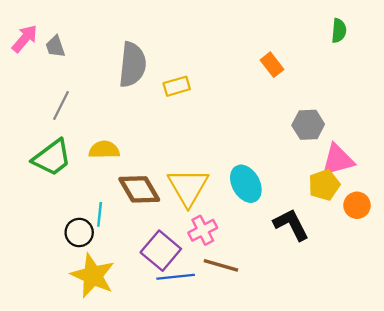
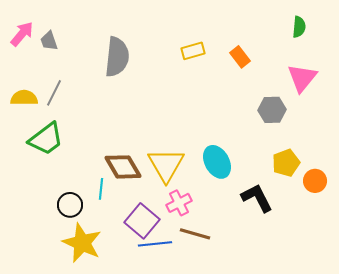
yellow rectangle: (177, 86) -> (193, 51), moved
yellow semicircle: (104, 150) -> (24, 98), moved
pink triangle: (338, 160) -> (302, 78), moved, turned -36
cyan line: (100, 214) -> (101, 189), moved

